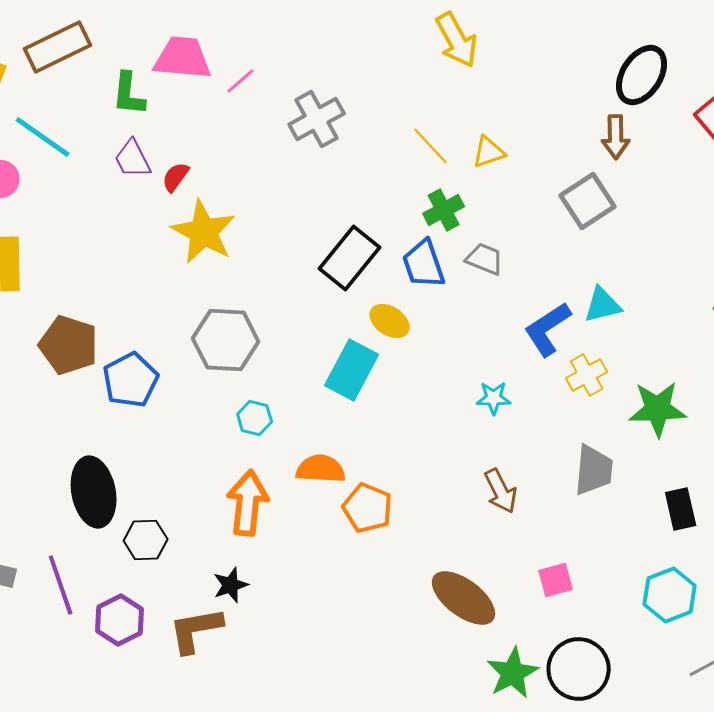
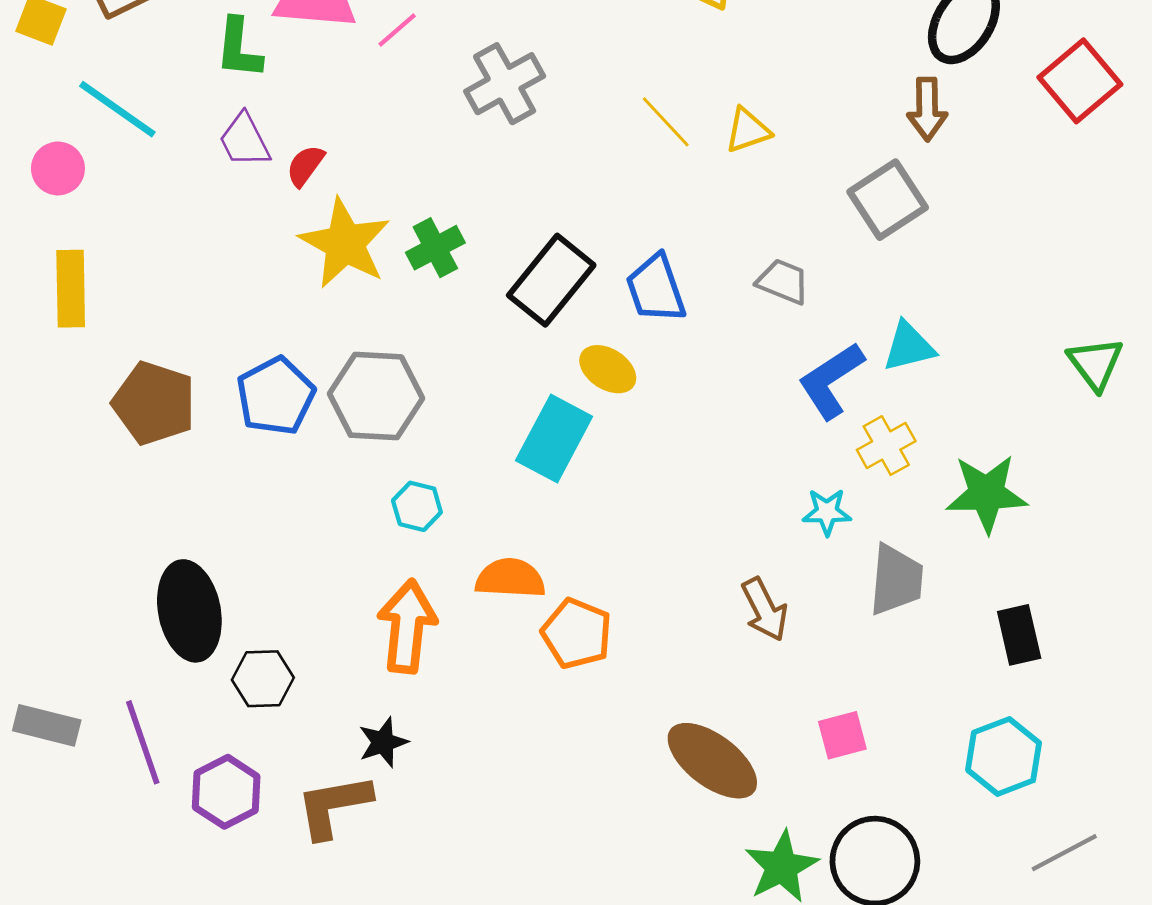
green cross: (444, 210) -> (435, 248), moved
gray trapezoid: (485, 259) -> (783, 282), moved
blue pentagon: (131, 380) -> (276, 396), moved
cyan star: (494, 398) -> (827, 512), moved

